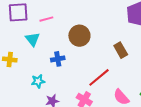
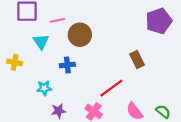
brown circle: (79, 36) -> (80, 35), moved

